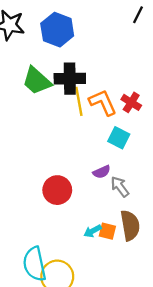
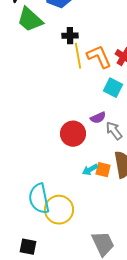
black cross: (70, 79) -> (70, 36), size x0.6
green trapezoid: (37, 81) -> (30, 20), moved
red circle: (57, 190) -> (73, 134), moved

